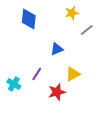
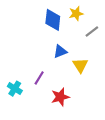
blue diamond: (29, 19) -> (53, 20), moved
yellow triangle: (73, 74) -> (80, 65), moved, turned -35

